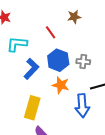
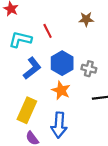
red line: (51, 32) -> (48, 31), moved
blue arrow: (82, 106) -> (59, 125), moved

